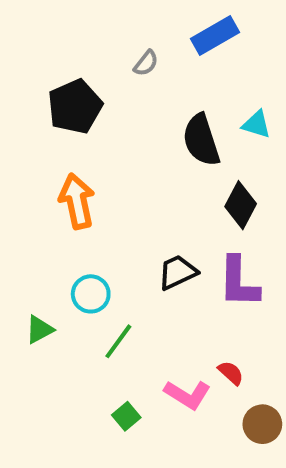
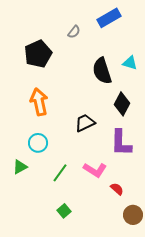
black trapezoid: (178, 272) -> (85, 123), moved
cyan circle: (91, 294) -> (38, 143), moved
pink L-shape: (187, 395) -> (95, 170), moved

